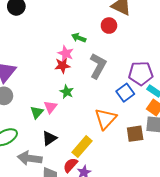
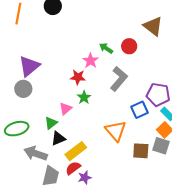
red circle: (109, 26) -> (129, 46), moved
red star: (62, 65) -> (78, 77), moved
green triangle: (37, 112) -> (51, 123), moved
orange triangle: (105, 119) -> (116, 131), turned -35
yellow rectangle: (82, 147) -> (76, 151), moved

